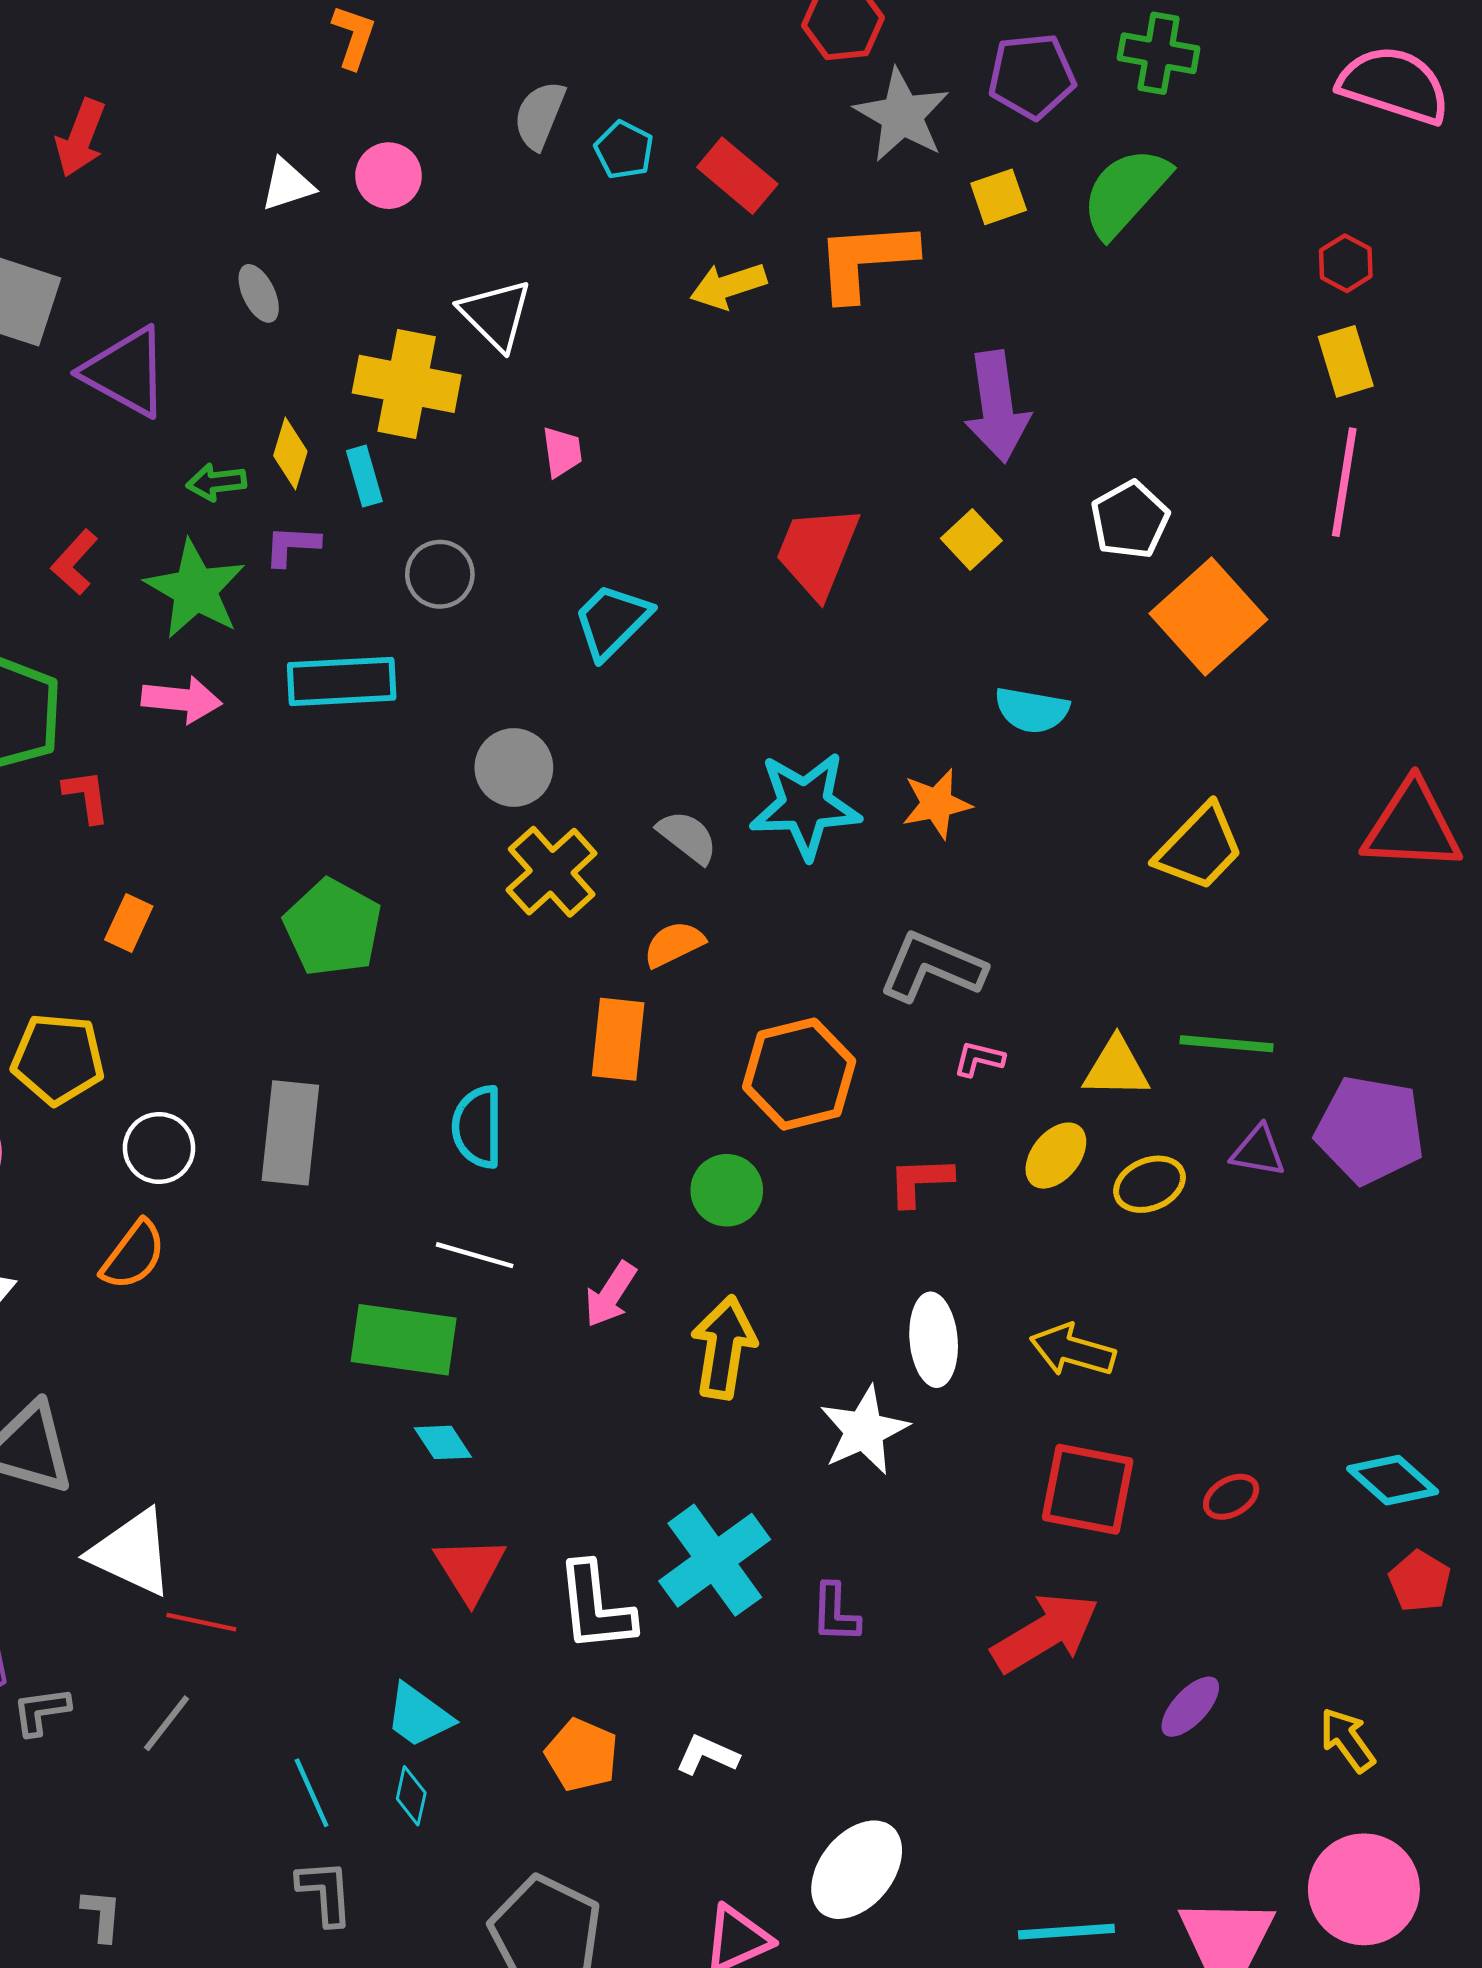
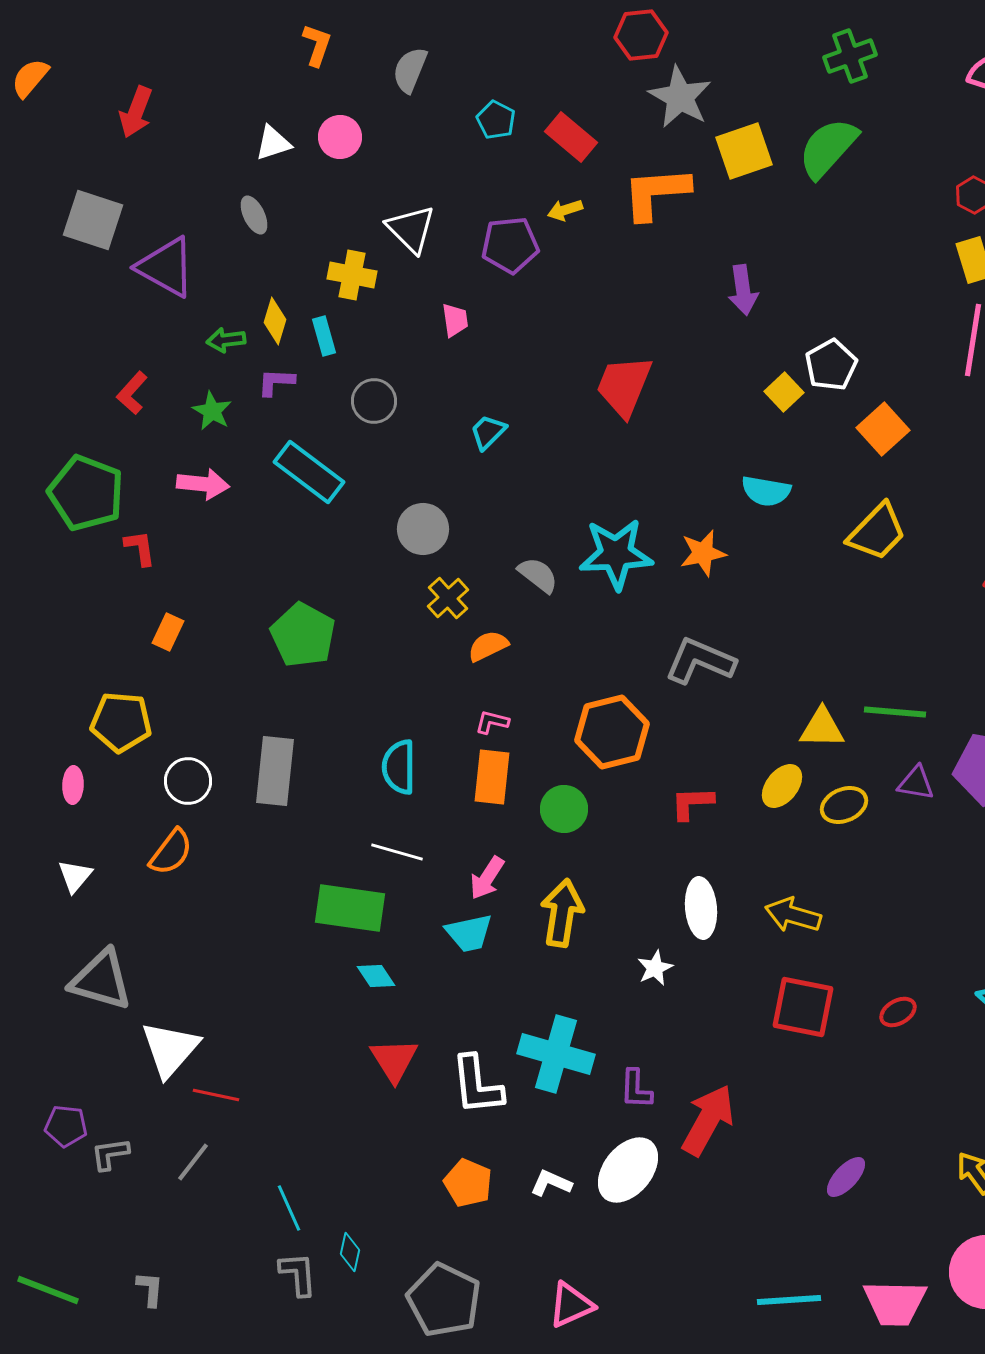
green cross: (1159, 53) -> (850, 56), turned -30
purple pentagon: (1032, 76) -> (510, 245), moved
gray semicircle: (540, 115) -> (410, 70), moved
yellow square: (999, 197) -> (744, 151), size x1.5
yellow arrow: (728, 286) -> (565, 210), size x0.7
yellow cross: (407, 384) -> (352, 275), size x0.7
purple arrow: (997, 407) -> (743, 290), size x0.7
yellow square: (971, 540) -> (784, 392), moved
green star: (195, 589) -> (212, 411), size x0.6
orange square: (1208, 617) -> (883, 429), size x0.7
cyan trapezoid: (612, 621) -> (488, 432), size x0.7
cyan rectangle: (342, 681) -> (309, 472), turned 40
yellow trapezoid: (1199, 848) -> (877, 532), moved
yellow cross: (552, 872) -> (448, 598), size x0.7
orange semicircle: (674, 944) -> (488, 646), moved
orange rectangle: (618, 1039) -> (492, 777), moved
pink L-shape: (979, 1059) -> (492, 722), moved
white star: (864, 1430) -> (655, 968), size x0.6
white triangle: (132, 1553) -> (170, 1049), turned 46
cyan cross: (715, 1560) -> (556, 1054), turned -38
red arrow: (1045, 1633) -> (708, 1120), moved, turned -30
purple ellipse: (1190, 1707) -> (846, 1177), moved
cyan trapezoid: (419, 1716) -> (469, 933), moved, turned -48
cyan diamond: (411, 1796) -> (350, 1252), moved
white ellipse: (857, 1870) -> (628, 1170), moved

